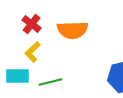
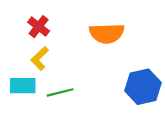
orange semicircle: (73, 30) -> (107, 33), moved

